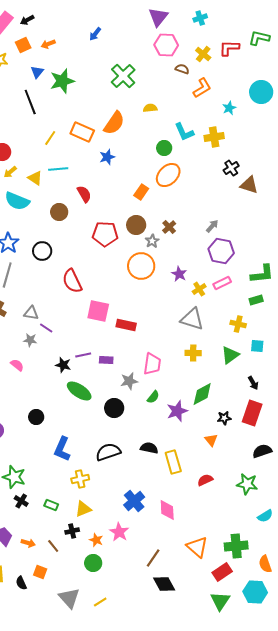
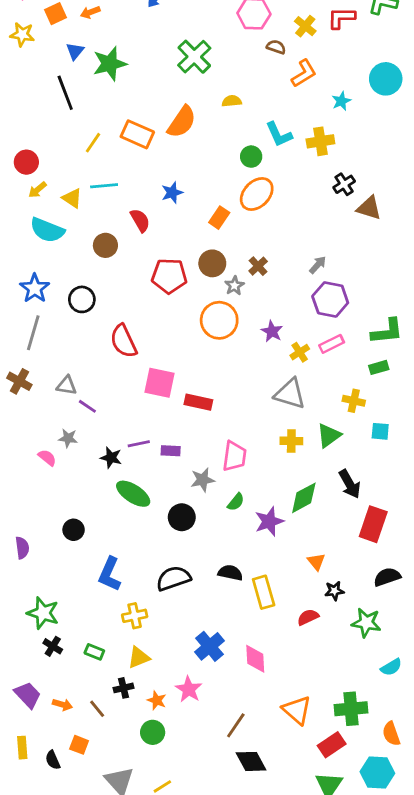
blue star: (107, 157) -> (172, 193), moved
gray star: (30, 340) -> (68, 438), moved
green triangle: (230, 355) -> (329, 435), moved
black arrow: (253, 383) -> (350, 484), moved, size x1.5
black star: (224, 418) -> (334, 591), moved

